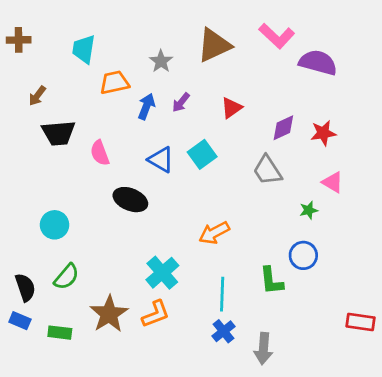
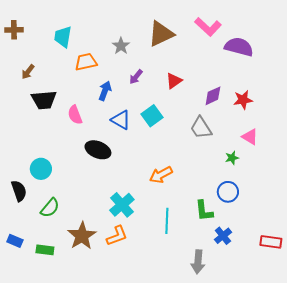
blue arrow: (146, 106) -> (105, 91), moved
black semicircle: (25, 287) -> (19, 191), moved
blue cross: (224, 331) -> (223, 236), moved

